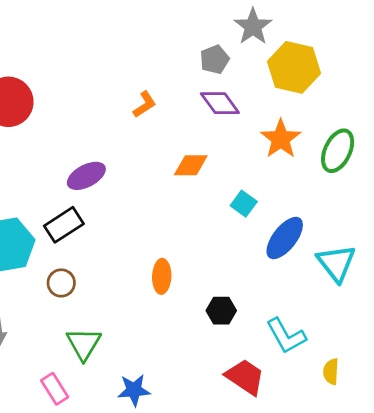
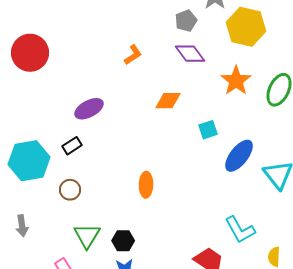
cyan square: (244, 204) -> (208, 130), turned 36
black rectangle: (64, 225) -> (72, 146), size x0.7
black hexagon: (221, 311) -> (123, 241), moved

